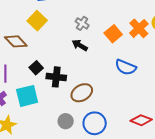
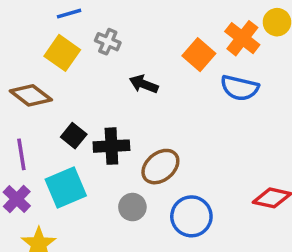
gray cross: (82, 23) -> (108, 42), moved
blue semicircle: (126, 67) -> (240, 88), moved
gray circle: (66, 121) -> (132, 207), moved

